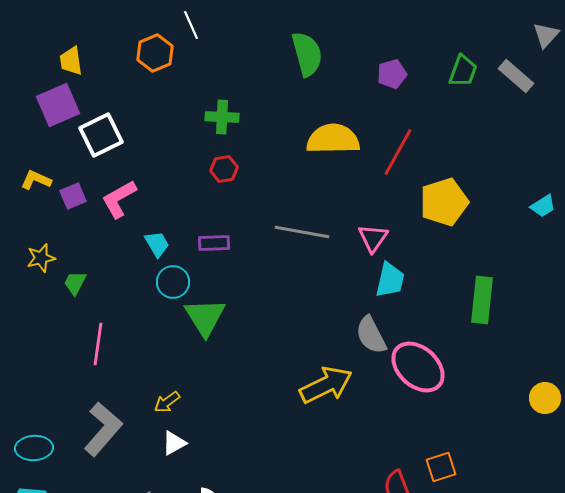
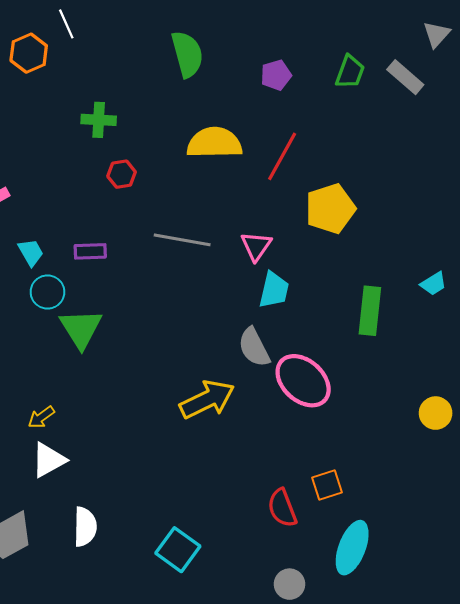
red hexagon: (224, 169) -> (122, 174), moved
cyan trapezoid: (543, 206) -> (433, 284), moved
white triangle: (174, 443) -> (49, 460), size x1.4

